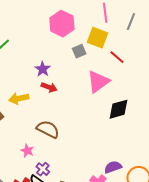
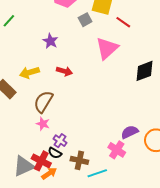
red arrow: (49, 87) -> (64, 71), moved
black diamond: (119, 109) -> (145, 71), moved
brown semicircle: (48, 129) -> (43, 102), moved, turned -80

